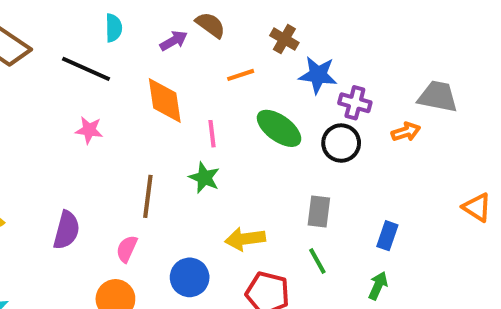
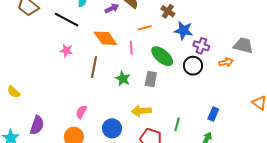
orange diamond: (165, 100) -> (105, 38), turned -30
pink line: (212, 134) -> (131, 48), moved
brown line: (148, 196) -> (94, 67), moved
gray rectangle: (319, 211) -> (151, 79), moved
purple semicircle: (66, 230) -> (37, 125), moved
green line: (317, 261) -> (177, 124), turned 40

